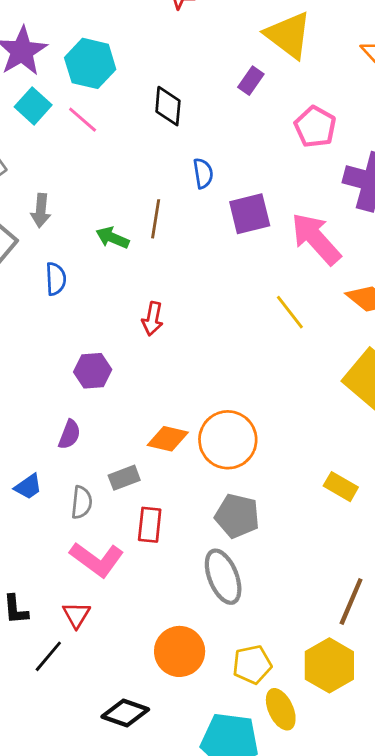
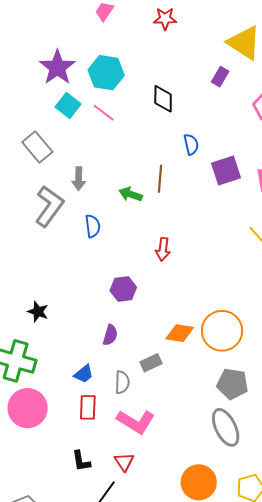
red rectangle: (150, 525) -> (88, 407), moved

